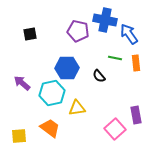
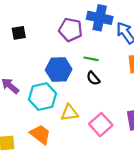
green line: (115, 58) -> (91, 59), moved
pink square: (115, 129) -> (101, 125), moved

